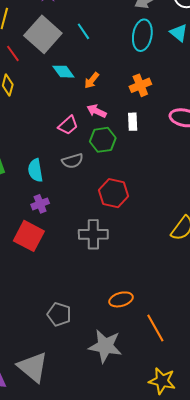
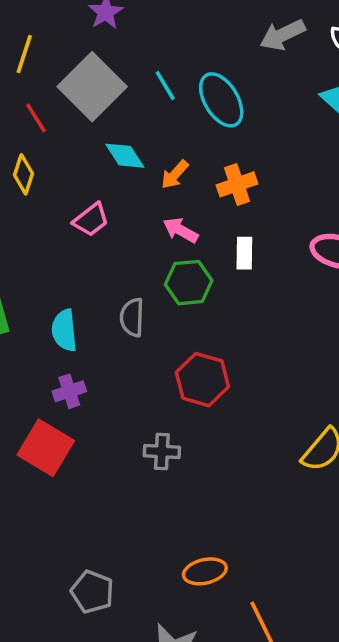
cyan ellipse: (142, 35) -> (221, 100), moved, turned -44
orange cross: (140, 85) -> (237, 184), moved
pink trapezoid: (68, 125) -> (91, 220), moved
gray semicircle: (73, 161) -> (132, 317), turned 105
gray cross: (93, 234) -> (162, 452), size x0.7

